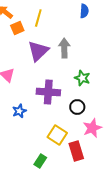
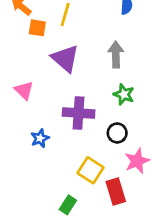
orange square: (17, 28) -> (37, 28), turned 32
gray arrow: (64, 48) -> (116, 54), moved
purple triangle: (38, 51) -> (65, 58), turned -35

